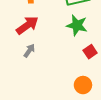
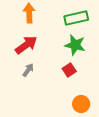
red square: (90, 52) -> (69, 70), moved

